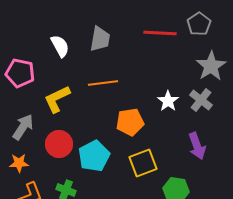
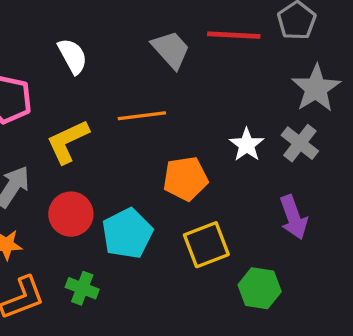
gray trapezoid: (100, 39) -> (171, 50), moved, turned -52

